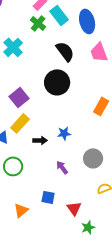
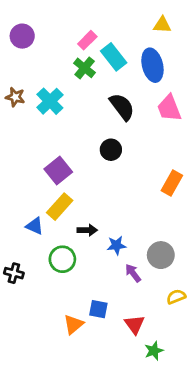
black circle: (57, 82) -> (111, 150), size x0.6
blue star: (64, 133) -> (116, 245), moved
green circle: (13, 166) -> (62, 259), moved
purple arrow: (62, 167) -> (133, 273), moved
orange triangle: (21, 210) -> (73, 324), moved

